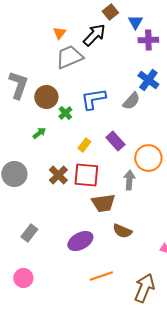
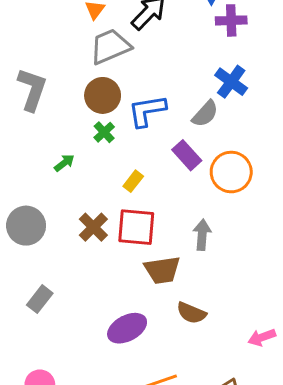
brown circle: (46, 97) -> (103, 95), moved
purple rectangle: (115, 141) -> (187, 155), moved
orange circle: (148, 158) -> (231, 172), moved
gray rectangle: (29, 233) -> (40, 299), moved

